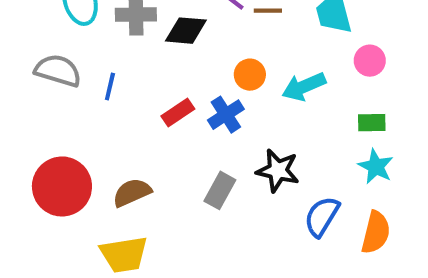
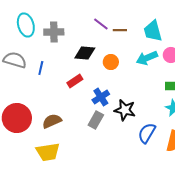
black diamond: (186, 31) -> (85, 53), moved
cyan arrow: (304, 87) -> (147, 58), moved
blue cross: (226, 115) -> (101, 97), moved

